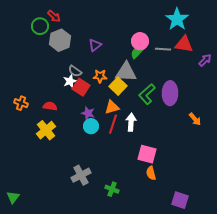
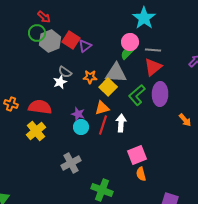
cyan star: (177, 19) -> (144, 18), moved
green circle: (40, 26) -> (37, 33), moved
red triangle: (184, 44) -> (153, 67), moved, turned -48
red square: (81, 87) -> (71, 40), moved
red semicircle: (50, 106) -> (40, 107), size x1.6
pink square: (147, 154) -> (137, 155), turned -36
gray cross: (81, 175) -> (71, 163), moved
green cross: (112, 189) -> (102, 190), size x1.5

